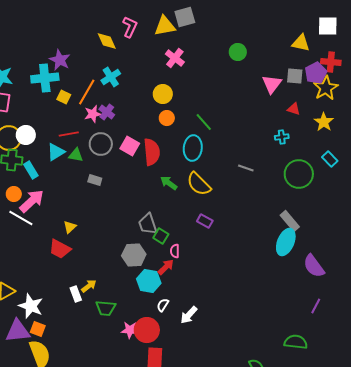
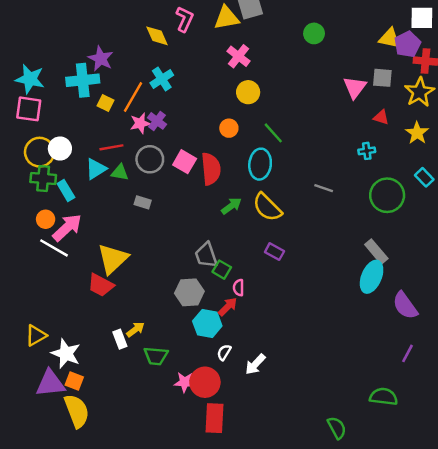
green circle: (238, 52) -> (314, 33), moved
purple pentagon: (316, 73) -> (407, 44), moved
yellow circle: (163, 94) -> (248, 92), moved
green arrow: (169, 183) -> (231, 206), turned 108
yellow triangle: (70, 227) -> (113, 259), size x2.0

